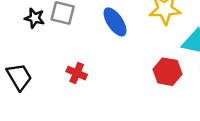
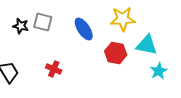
red hexagon: (167, 72) -> (116, 53), moved

